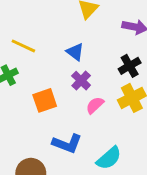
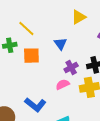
purple cross: (81, 81) -> (71, 67), moved
orange square: (45, 100) -> (31, 56), moved

